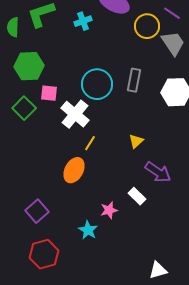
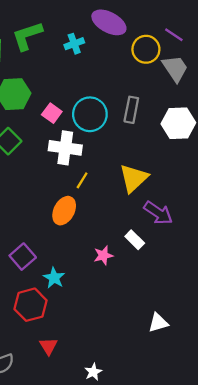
pink square: (49, 93) -> (52, 113), moved, turned 30
white cross: (75, 114) -> (65, 148), turned -32
yellow triangle: (136, 141) -> (134, 178), size x1.8
cyan star: (88, 230) -> (54, 278), moved

